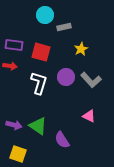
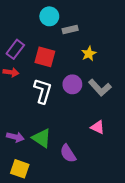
purple rectangle: (14, 45) -> (15, 49), turned -60

